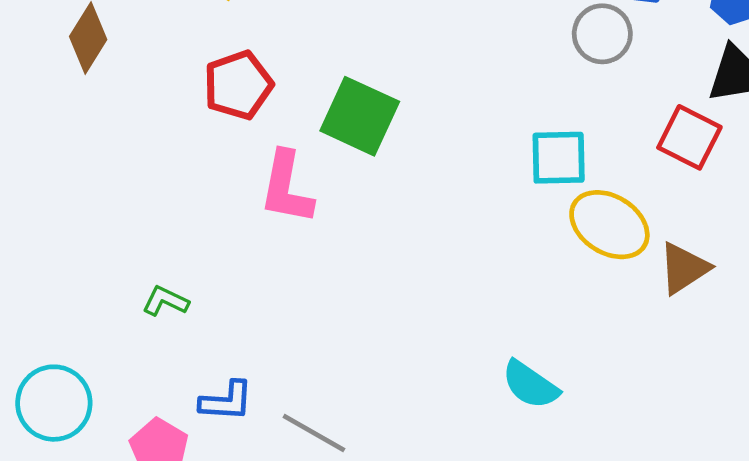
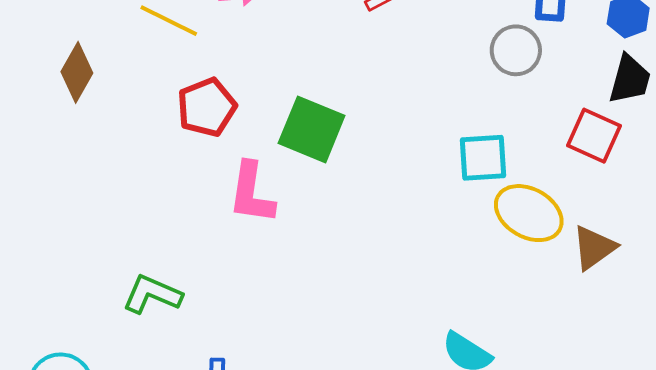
green L-shape: (165, 301) -> (152, 294), size x1.5

